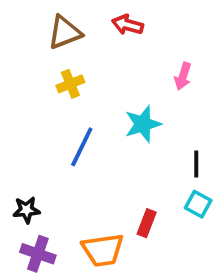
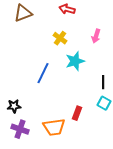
brown triangle: (65, 32) -> (23, 13), moved
yellow cross: (70, 84) -> (60, 38), moved, turned -32

